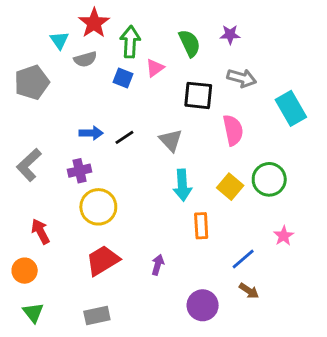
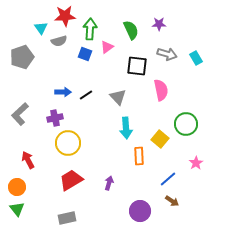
red star: (94, 23) -> (65, 16), turned 30
cyan rectangle: (291, 108) -> (196, 58), moved, size x0.6
yellow square: (230, 187) -> (160, 139), moved
green triangle: (33, 313) -> (17, 209), moved

